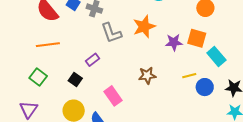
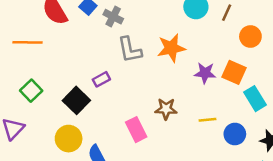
orange line: (48, 45) -> (28, 42), moved
yellow line: (189, 76) -> (207, 120), moved
black square: (75, 79) -> (76, 100), size x1.5
pink rectangle: (113, 96) -> (136, 130), moved

